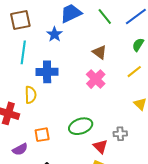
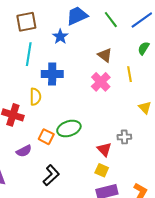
yellow line: (134, 72) -> (129, 74), moved, turned -63
green ellipse: (81, 126) -> (69, 129), moved
orange square: (42, 135) -> (46, 137), turned 35

